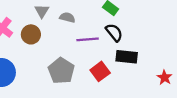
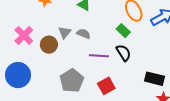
gray triangle: (42, 11) -> (65, 32), moved
black rectangle: (127, 57) -> (155, 79), moved

